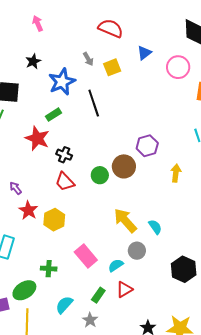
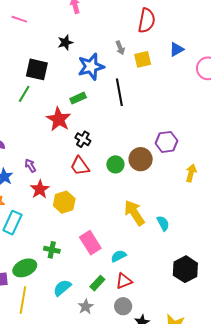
red semicircle: (111, 28) -> (147, 20), turned 70
gray circle: (137, 251) -> (123, 306), moved

